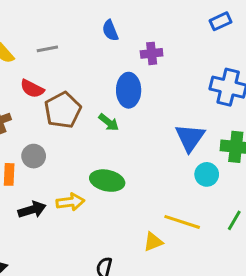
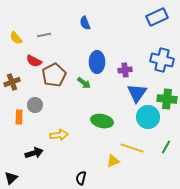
blue rectangle: (220, 21) -> (157, 17), size x1.5
purple cross: (152, 53) -> (125, 70), moved
cyan circle: (207, 174) -> (148, 117), size x1.5
green ellipse: (107, 181) -> (102, 121), moved
black arrow: (32, 210) -> (34, 153), moved

